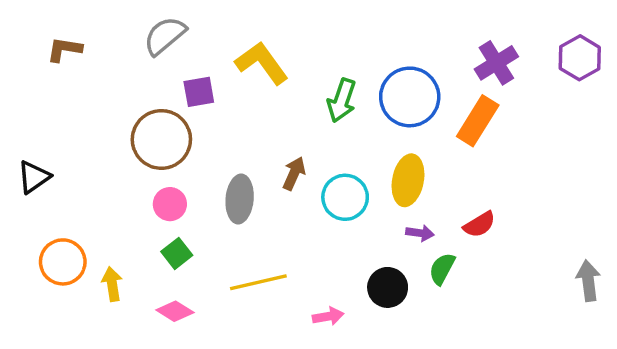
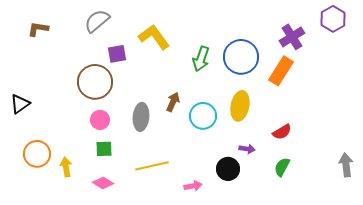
purple hexagon: (580, 58) -> (333, 19), moved
purple arrow: (420, 233) -> (247, 149), moved
green square: (177, 253) -> (104, 149), turned 36
green semicircle: (442, 269) -> (282, 167), moved

